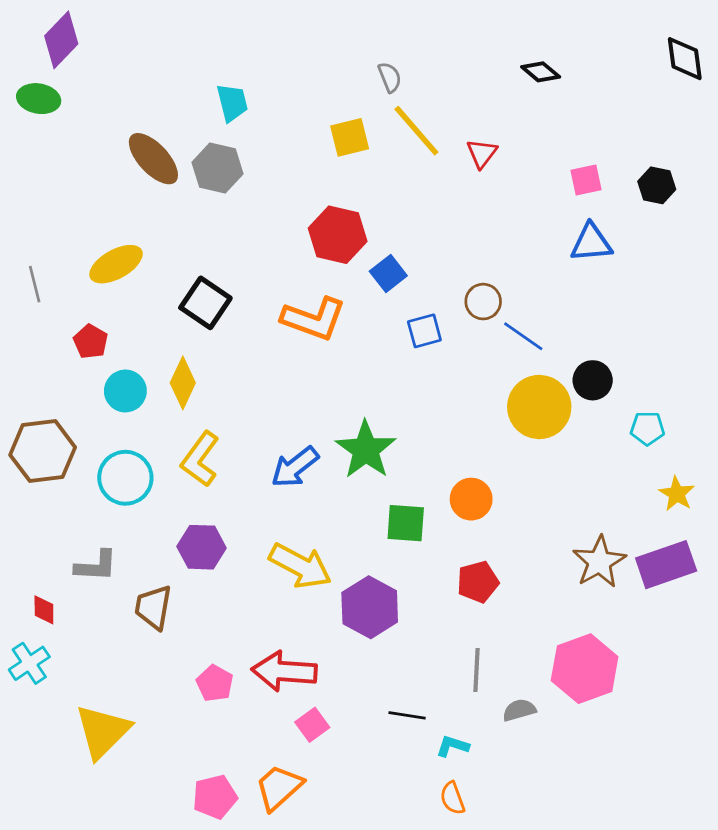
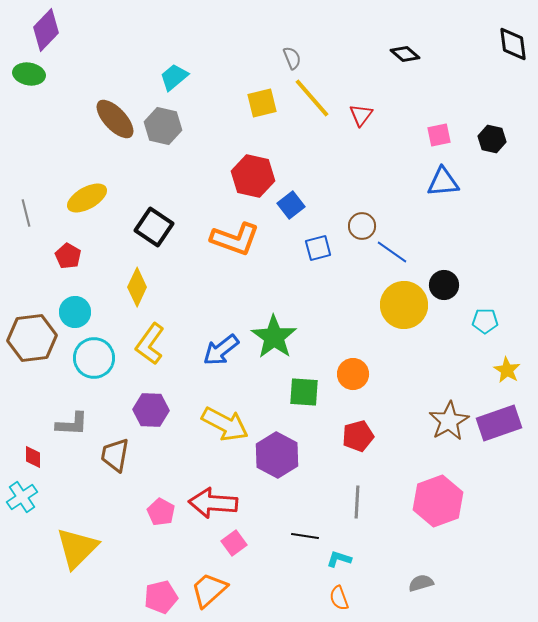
cyan trapezoid: (232, 103) -> (174, 77), turned -116
cyan circle: (125, 391) -> (75, 312), moved
gray semicircle: (519, 710) -> (421, 583), moved

